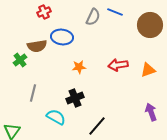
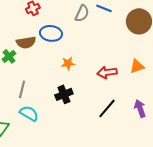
red arrow: (118, 65) -> (107, 72), moved
cyan semicircle: (56, 117) -> (29, 113), moved
black line: (97, 126) -> (107, 108), moved

